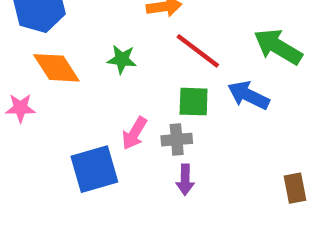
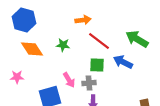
pink star: (20, 108) -> (17, 77), moved
pink arrow: (134, 133) -> (69, 80), turned -63

